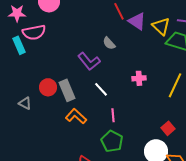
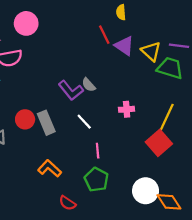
gray semicircle: (109, 43) -> (89, 85), moved
orange L-shape: (76, 116) -> (50, 168), moved
red square: (168, 128) -> (159, 143), moved, size x1.6

